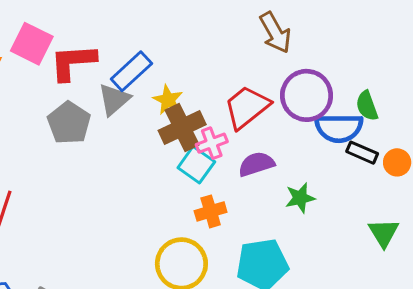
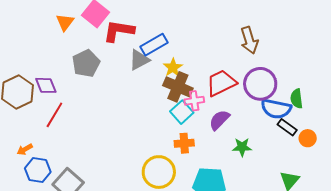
gray pentagon: (69, 123) -> (86, 63), moved
brown cross: (182, 128) -> (178, 87), turned 36
purple semicircle: (256, 164) -> (219, 120), turned -40

